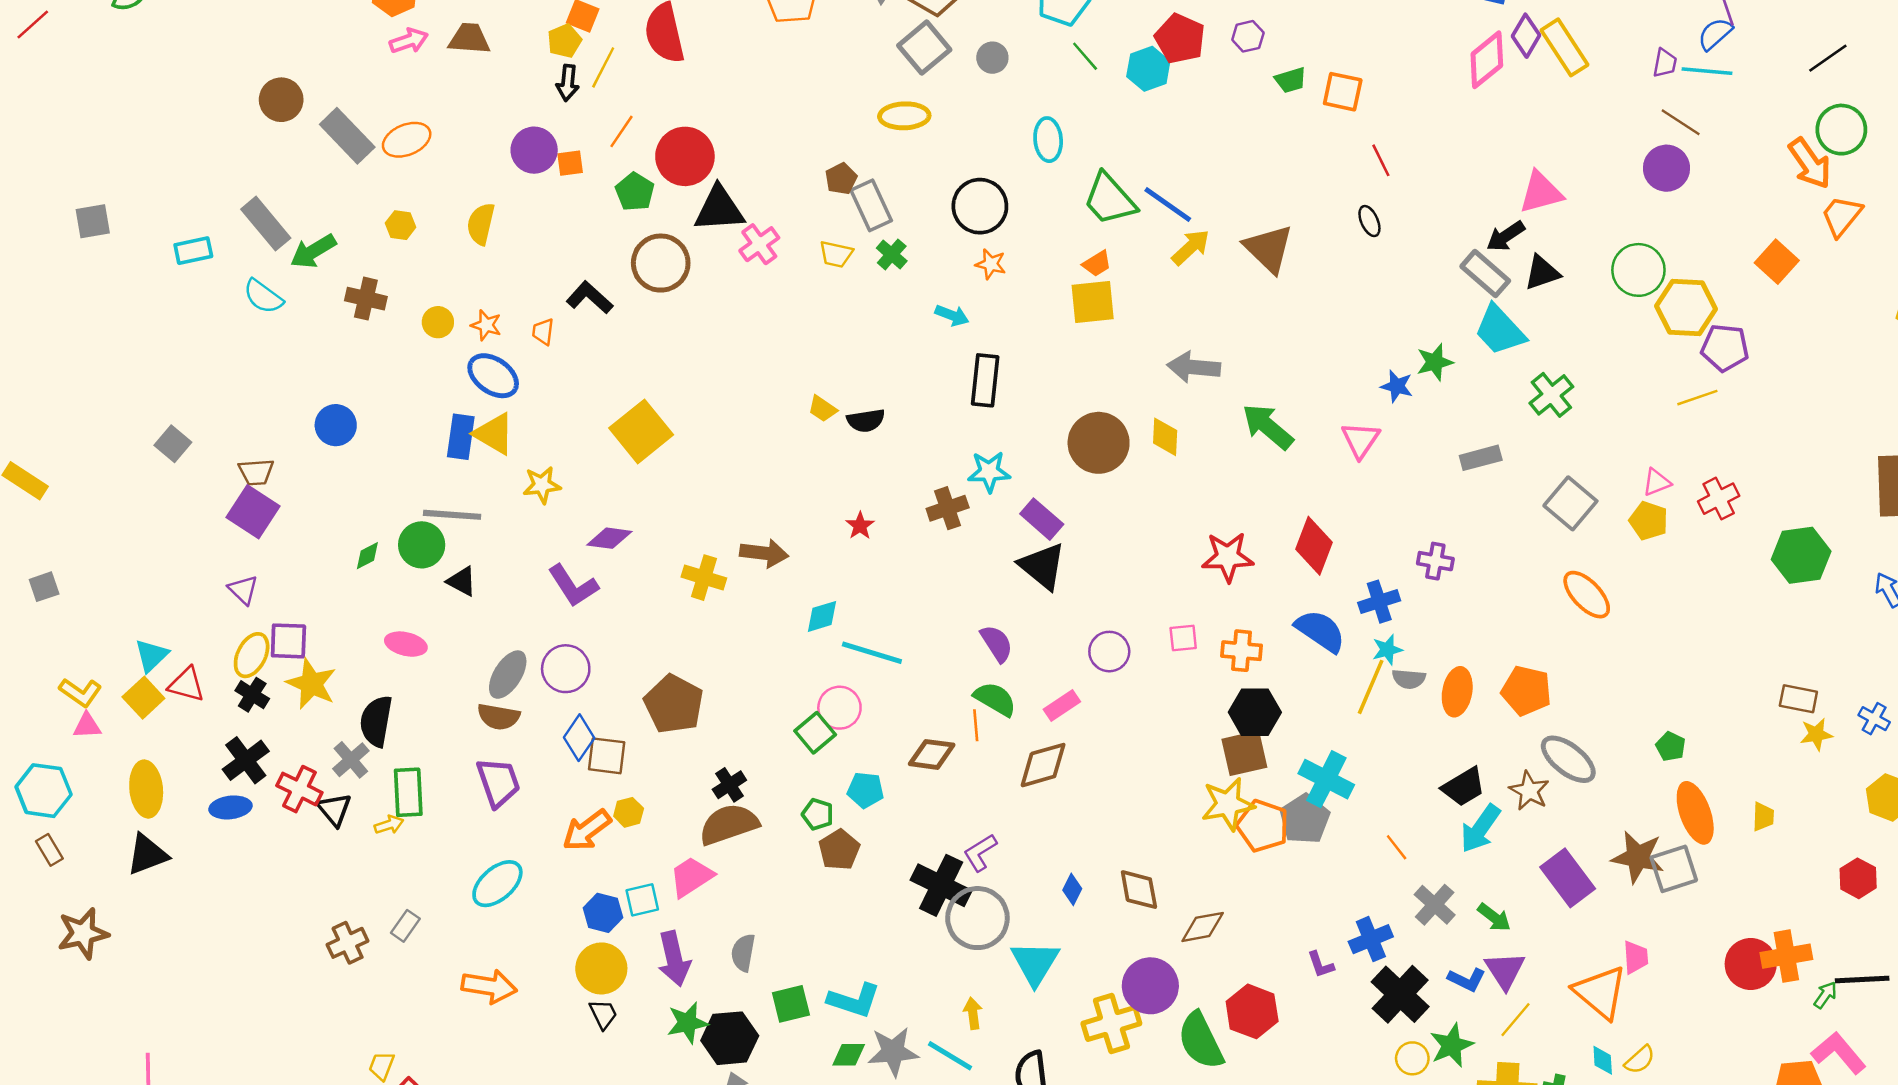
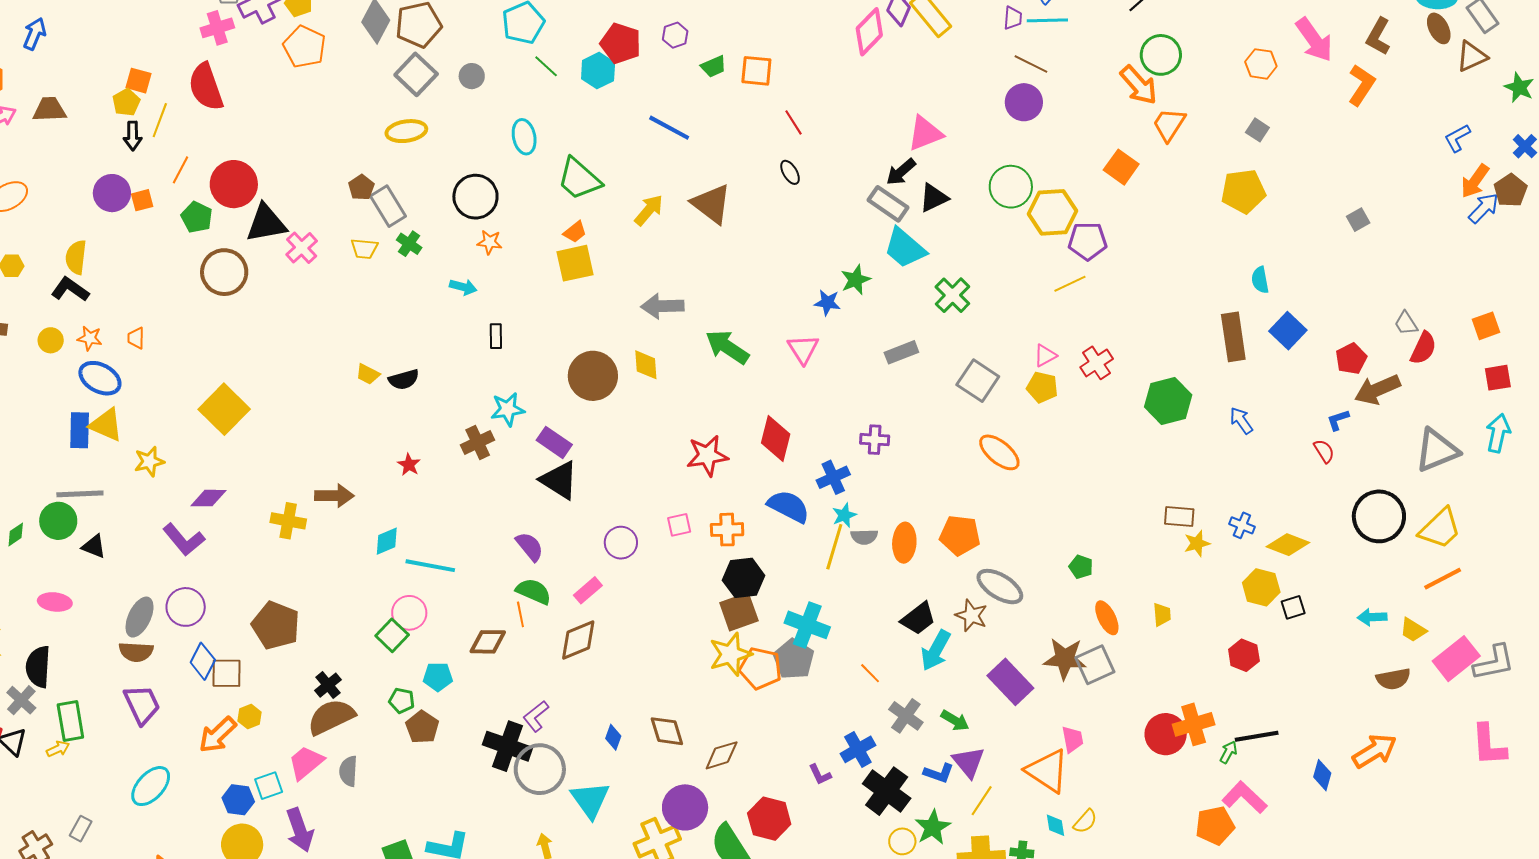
blue line: (1168, 204) -> (669, 128), moved
black L-shape: (590, 298) -> (70, 289), moved
black rectangle: (985, 380) -> (496, 336), size x0.6
orange ellipse: (1695, 813) -> (1107, 618), size x0.7
gray semicircle: (743, 953) -> (348, 771), moved

